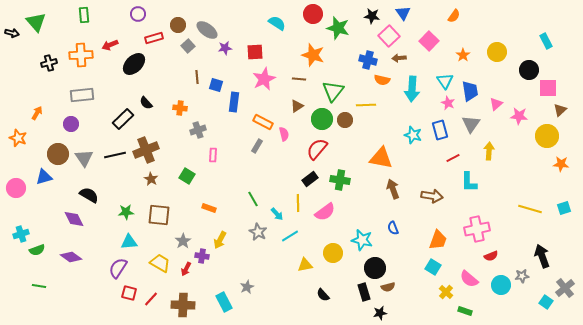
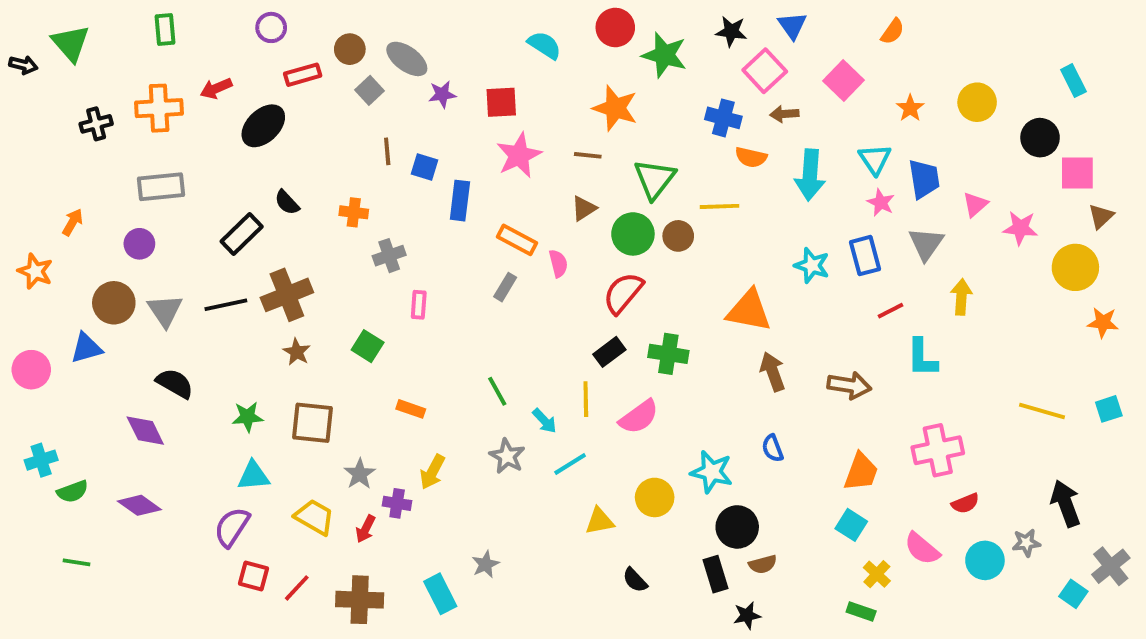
green rectangle: (465, 311) -> (861, 612), moved

